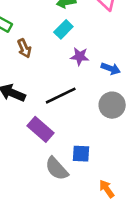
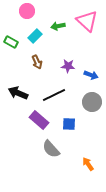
cyan rectangle: (63, 29) -> (35, 36), moved
brown arrow: (24, 48) -> (37, 62), moved
blue square: (81, 154) -> (69, 124), moved

